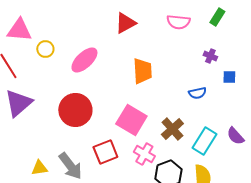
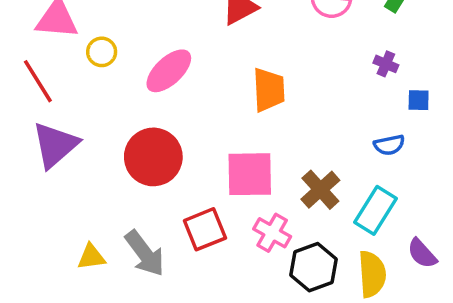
blue semicircle: (197, 93) -> (389, 145), moved
pink square: (131, 120) -> (250, 174), turned -32
purple semicircle: (235, 136) -> (422, 253), moved

